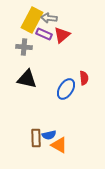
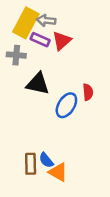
black triangle: (27, 79) -> (38, 84), moved
blue semicircle: (49, 135) -> (46, 160), turned 64

